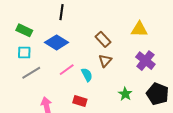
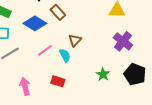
brown rectangle: (103, 39) -> (58, 12), moved
brown triangle: (105, 61) -> (75, 40), moved

